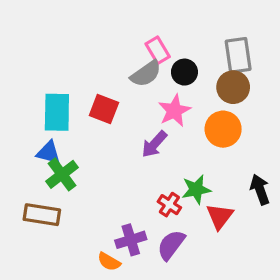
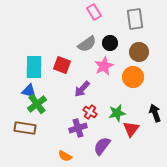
pink rectangle: (158, 50) -> (94, 12), moved
gray rectangle: (238, 55) -> (135, 19), moved
purple arrow: (154, 144) -> (82, 89), moved
red cross: (169, 205) -> (90, 112), moved
purple cross: (131, 240) -> (78, 128), moved

